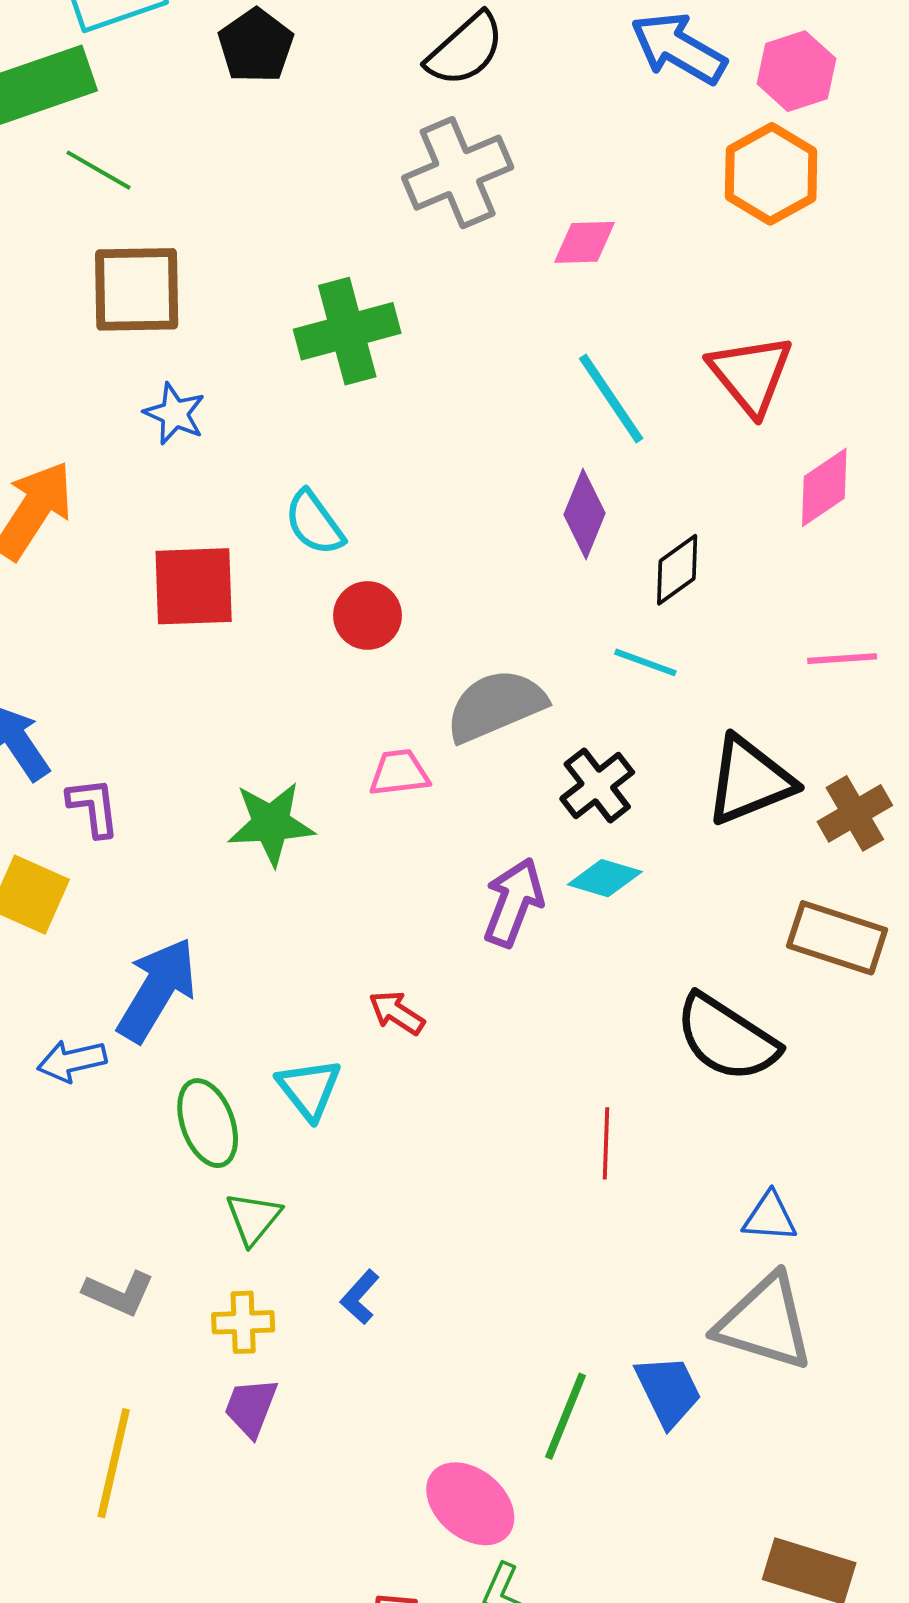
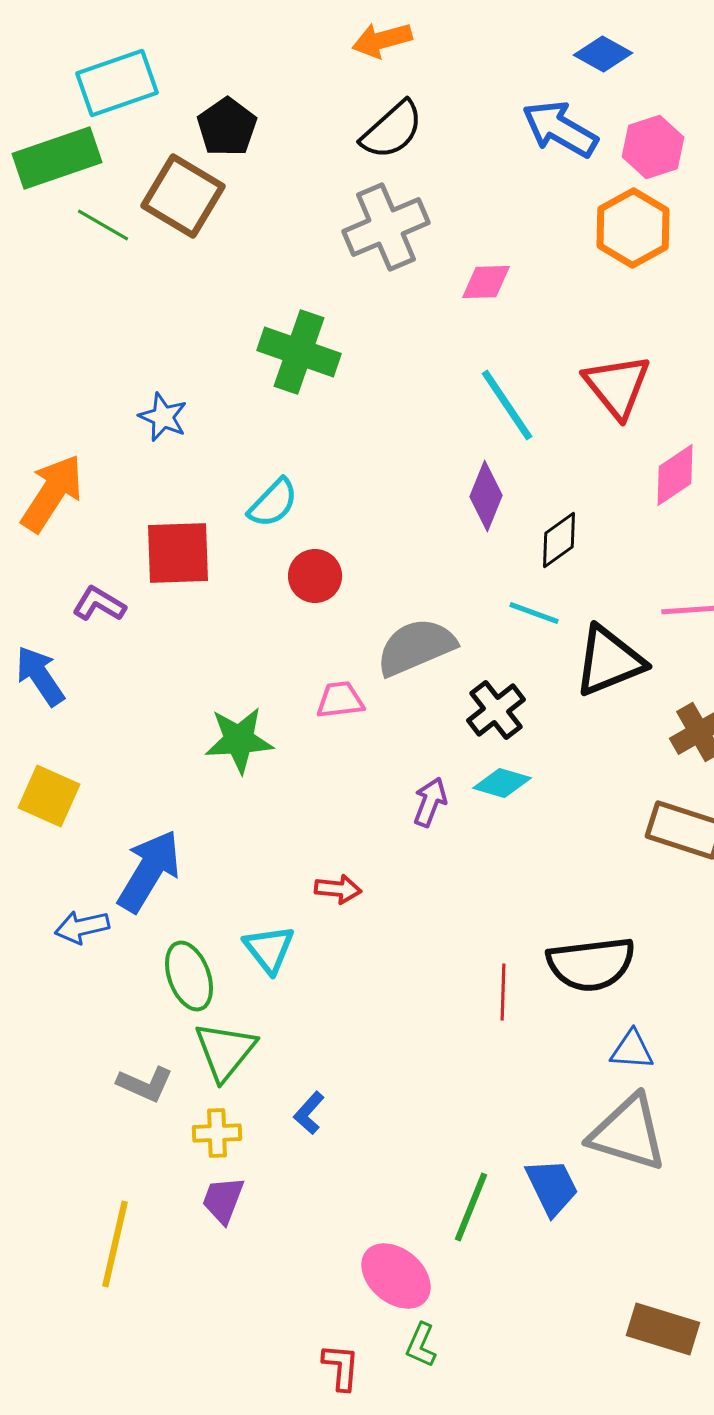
brown square: (137, 289) -> (183, 196), moved, turned 32
green cross: (347, 331) -> (299, 352), turned 34
cyan semicircle: (314, 523) -> (273, 503), turned -100
black triangle: (749, 780) -> (609, 661), moved
purple L-shape: (93, 807) -> (99, 604), moved, turned -52
purple arrow: (513, 902) -> (430, 802), size x0.7
red arrow: (397, 1013) -> (338, 889), turned 153
black semicircle: (727, 1038) -> (591, 964), moved, turned -40
green triangle: (253, 1218) -> (225, 1051), size x1.4
gray L-shape: (119, 1293) -> (145, 1084), moved

